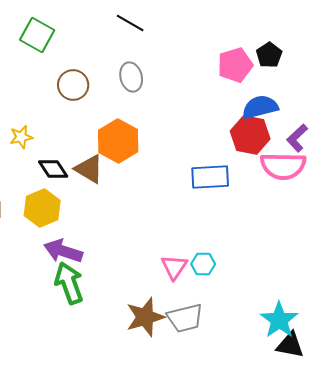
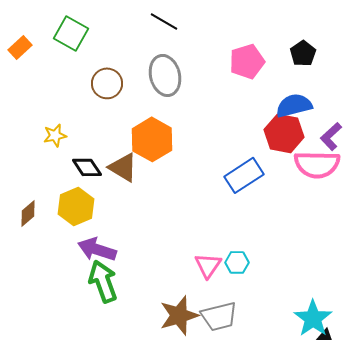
pink pentagon: (235, 65) -> (247, 61), moved
gray ellipse: (131, 77) -> (165, 75), size x1.4
blue rectangle: (210, 177) -> (244, 175), turned -30

